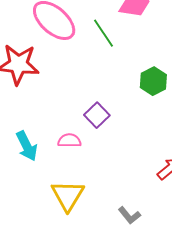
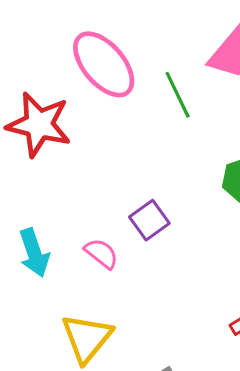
pink semicircle: (69, 141) -> (101, 253), turned 30

